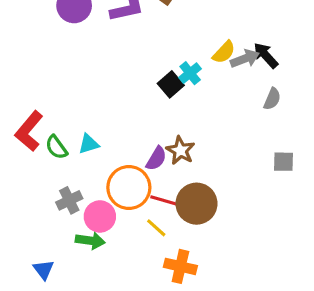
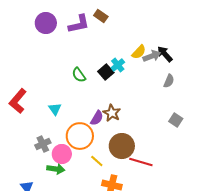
cyan triangle: (89, 144) -> (55, 109), turned -48
green semicircle: (56, 147) -> (79, 75), moved
gray square: (283, 162) -> (176, 120), turned 32
red line: (169, 202) -> (141, 162), moved

